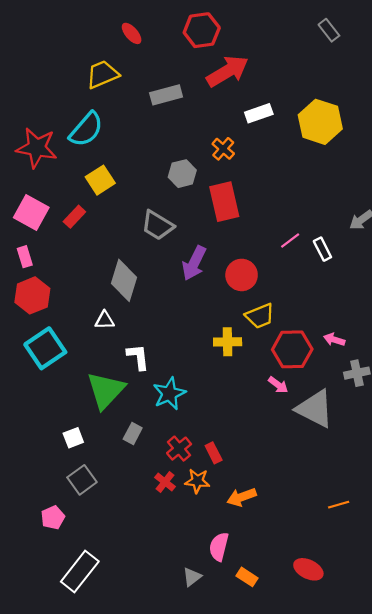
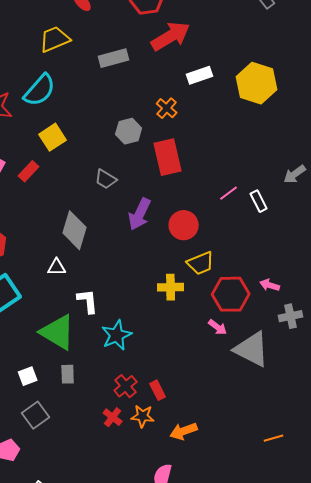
gray trapezoid: (157, 225) -> (106, 179), size x0.7
green triangle: (106, 390) -> (58, 332), turned -42
gray rectangle: (133, 433) -> (68, 374), moved, turned -30

